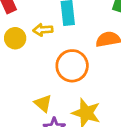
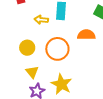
yellow circle: (15, 38) -> (27, 48), moved

